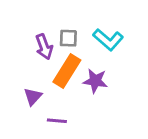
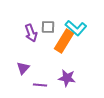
orange rectangle: (67, 71) -> (64, 41), moved
purple star: (95, 81) -> (67, 78), moved

